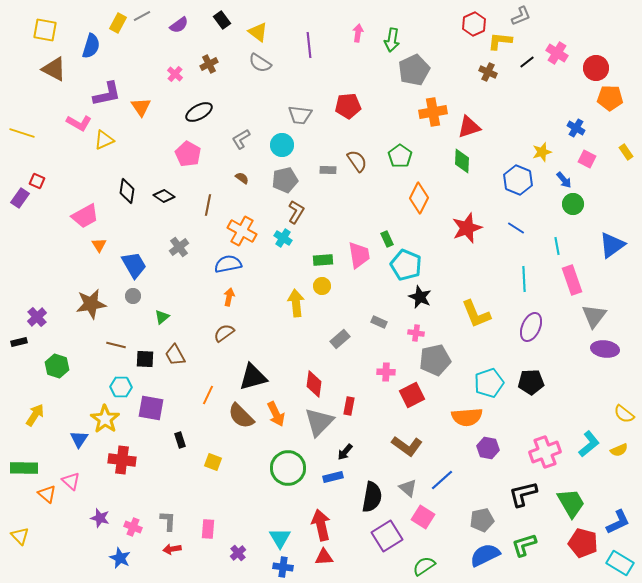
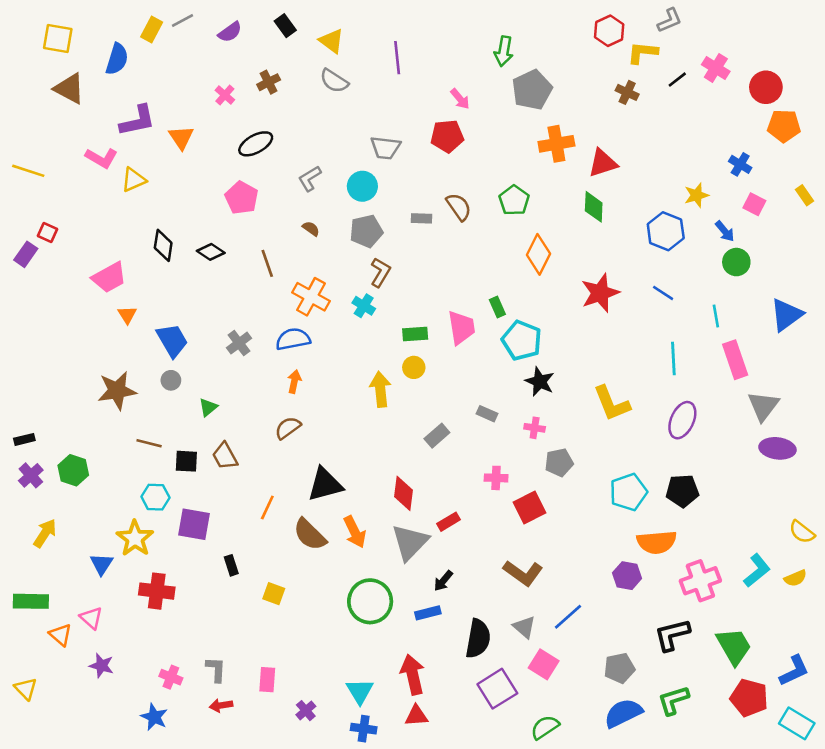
pink arrow: (358, 33) -> (460, 99), moved, turned 132
brown line: (208, 205) -> (267, 263), turned -30
gray cross: (179, 247) -> (239, 343), moved
purple cross: (37, 317) -> (31, 475), moved
gray pentagon: (435, 360) -> (559, 463), size x0.7
red rectangle: (349, 406) -> (448, 522), turned 48
orange semicircle: (467, 417) -> (657, 542), moved
purple star: (100, 518) -> (102, 666), moved

